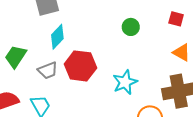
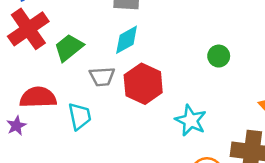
cyan star: (125, 82) -> (191, 120), turned 30

